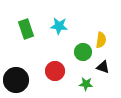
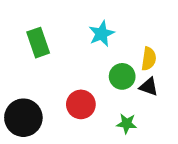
cyan star: (59, 26) -> (102, 34), moved, turned -30
black triangle: (103, 67) -> (149, 87), moved

